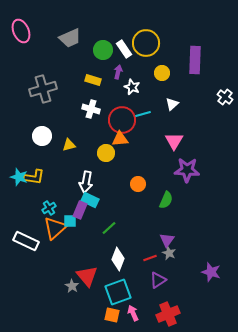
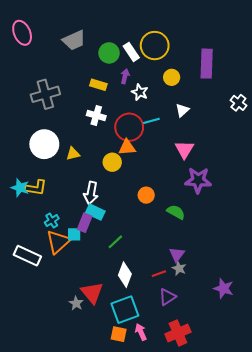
white circle: (42, 136) -> (44, 144), size x1.4
green semicircle: (166, 200) -> (176, 212), turned -84

